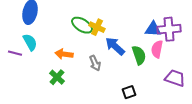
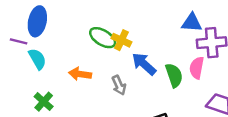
blue triangle: (153, 29) -> (192, 23), moved
purple line: (15, 53) -> (19, 41), moved
green cross: (57, 77) -> (44, 102), moved

